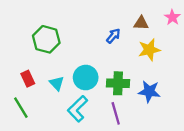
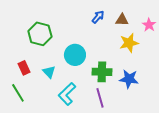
pink star: (172, 17) -> (149, 25), moved
blue arrow: (113, 36) -> (98, 17), moved
cyan circle: (86, 78) -> (75, 55), moved

